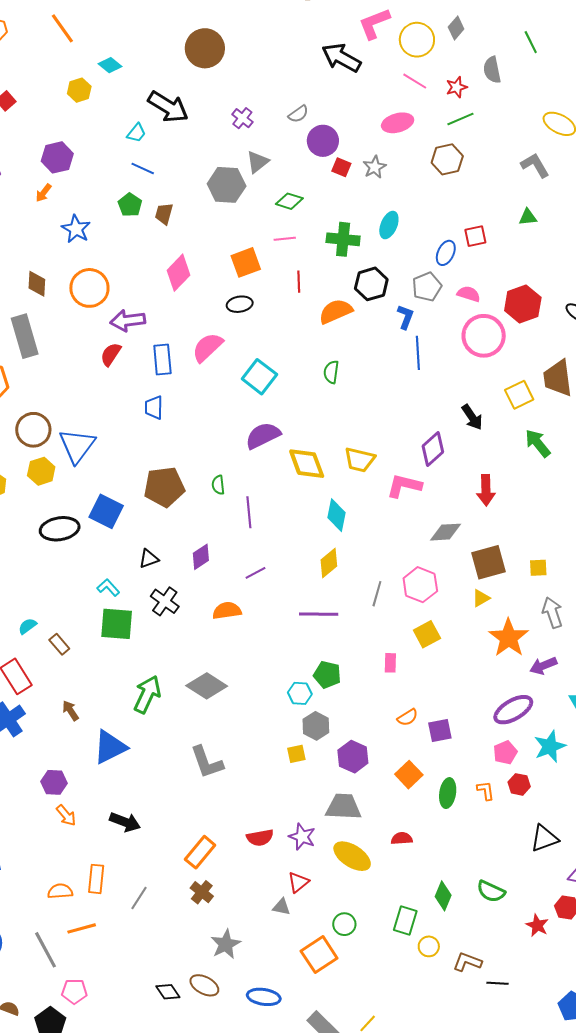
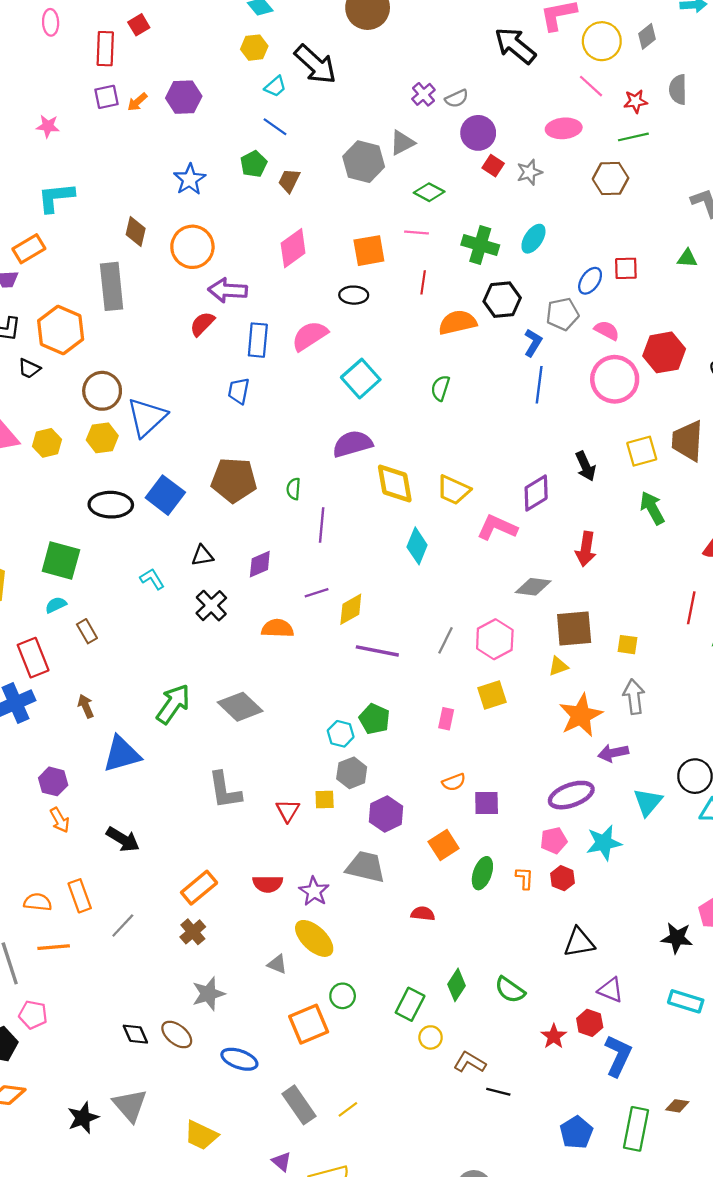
yellow hexagon: (79, 90) -> (254, 48), moved
purple cross: (242, 118) -> (423, 94), moved
orange arrow: (44, 193) -> (137, 102), moved
yellow diamond: (329, 563) -> (351, 609), moved
green square: (117, 624) -> (61, 561), moved
yellow ellipse: (352, 856) -> (314, 938), moved
orange rectangle: (96, 879) -> (80, 896), turned -36
red triangle: (298, 882) -> (288, 811), moved, turned -30

